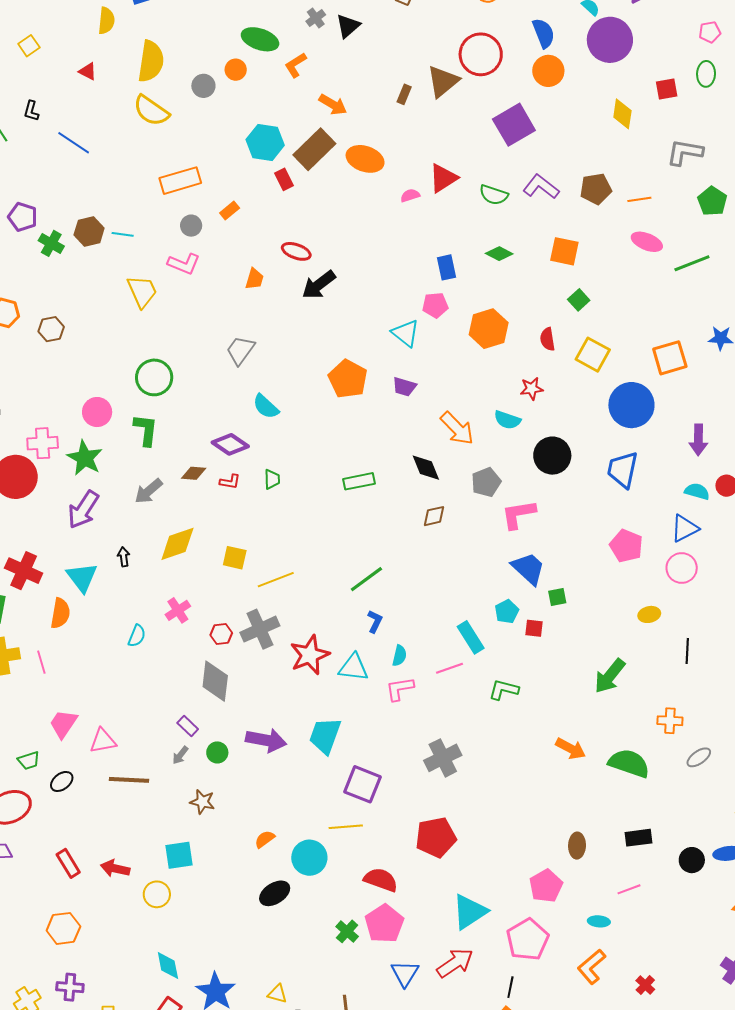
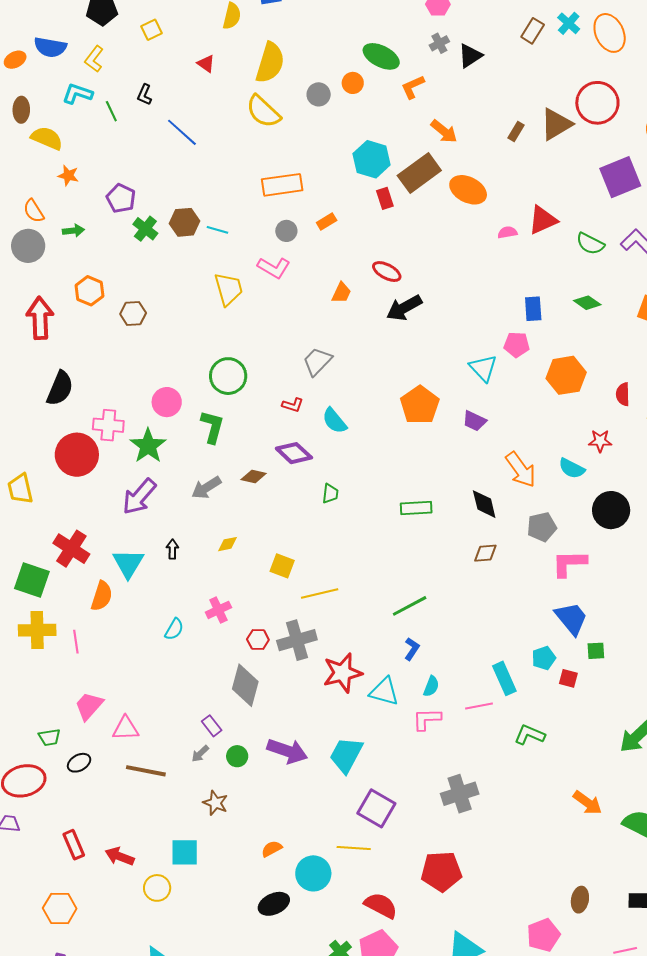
red L-shape: (230, 482) -> (293, 405), moved
yellow diamond: (177, 544) -> (227, 544), size x0.5

